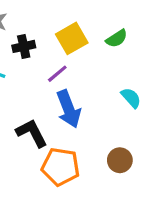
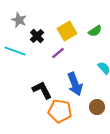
black cross: (24, 46) -> (37, 36), turned -32
blue arrow: (69, 109) -> (75, 84), moved

